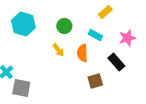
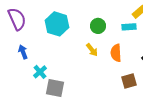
cyan rectangle: (95, 35) -> (129, 27), moved, turned -32

